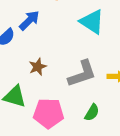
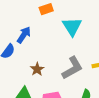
cyan triangle: (92, 22) -> (72, 27), turned 35

